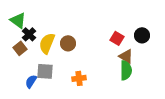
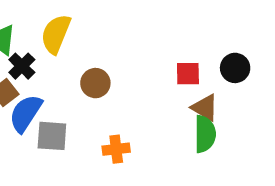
red square: (117, 38) -> (188, 74), turned -32
yellow semicircle: (47, 43) -> (56, 34), moved
blue semicircle: (31, 81) -> (26, 113), moved, size x1.5

